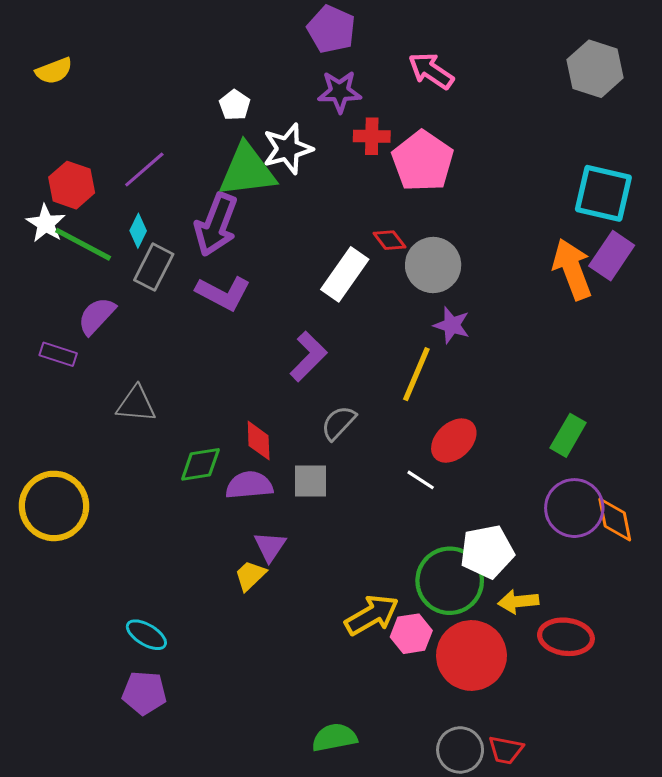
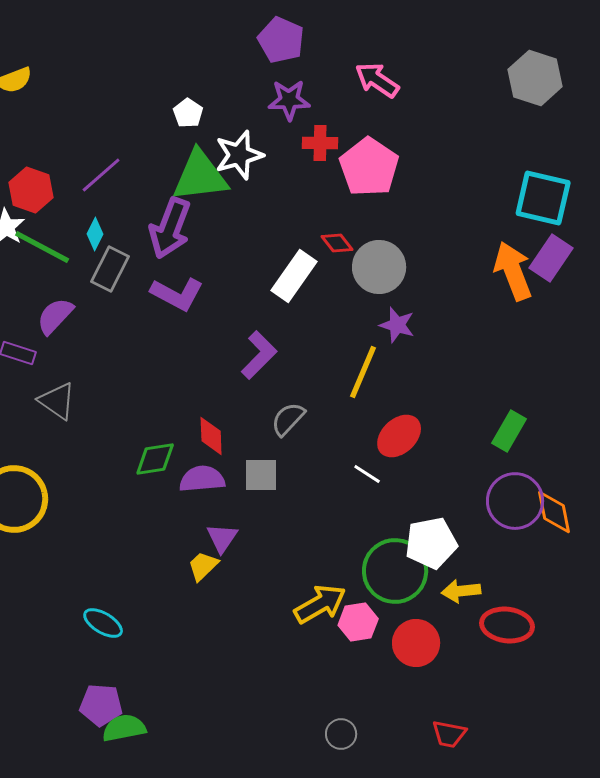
gray triangle: (136, 404) -> (57, 401), moved, turned 30
red circle: (471, 655) -> (416, 643), size x0.7
purple pentagon: (144, 693) -> (101, 705), moved
green semicircle: (334, 738) -> (124, 728), moved
gray circle: (460, 750) -> (341, 734), moved, size x0.7

